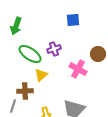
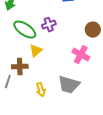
pink cross: (78, 69) -> (81, 55), moved

